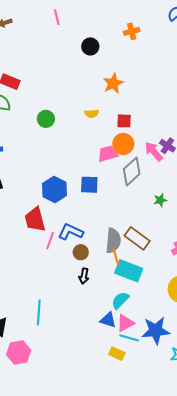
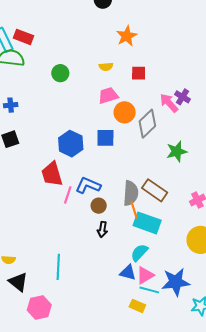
orange circle: (123, 144) -> (125, 112), moved
pink trapezoid: (108, 154) -> (108, 96), moved
green star: (160, 200) -> (177, 151), size x1.5

